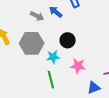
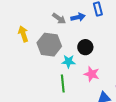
blue arrow: (56, 12) -> (78, 17), turned 120

